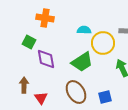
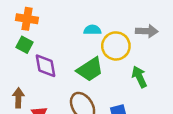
orange cross: (45, 18) -> (27, 19), moved

